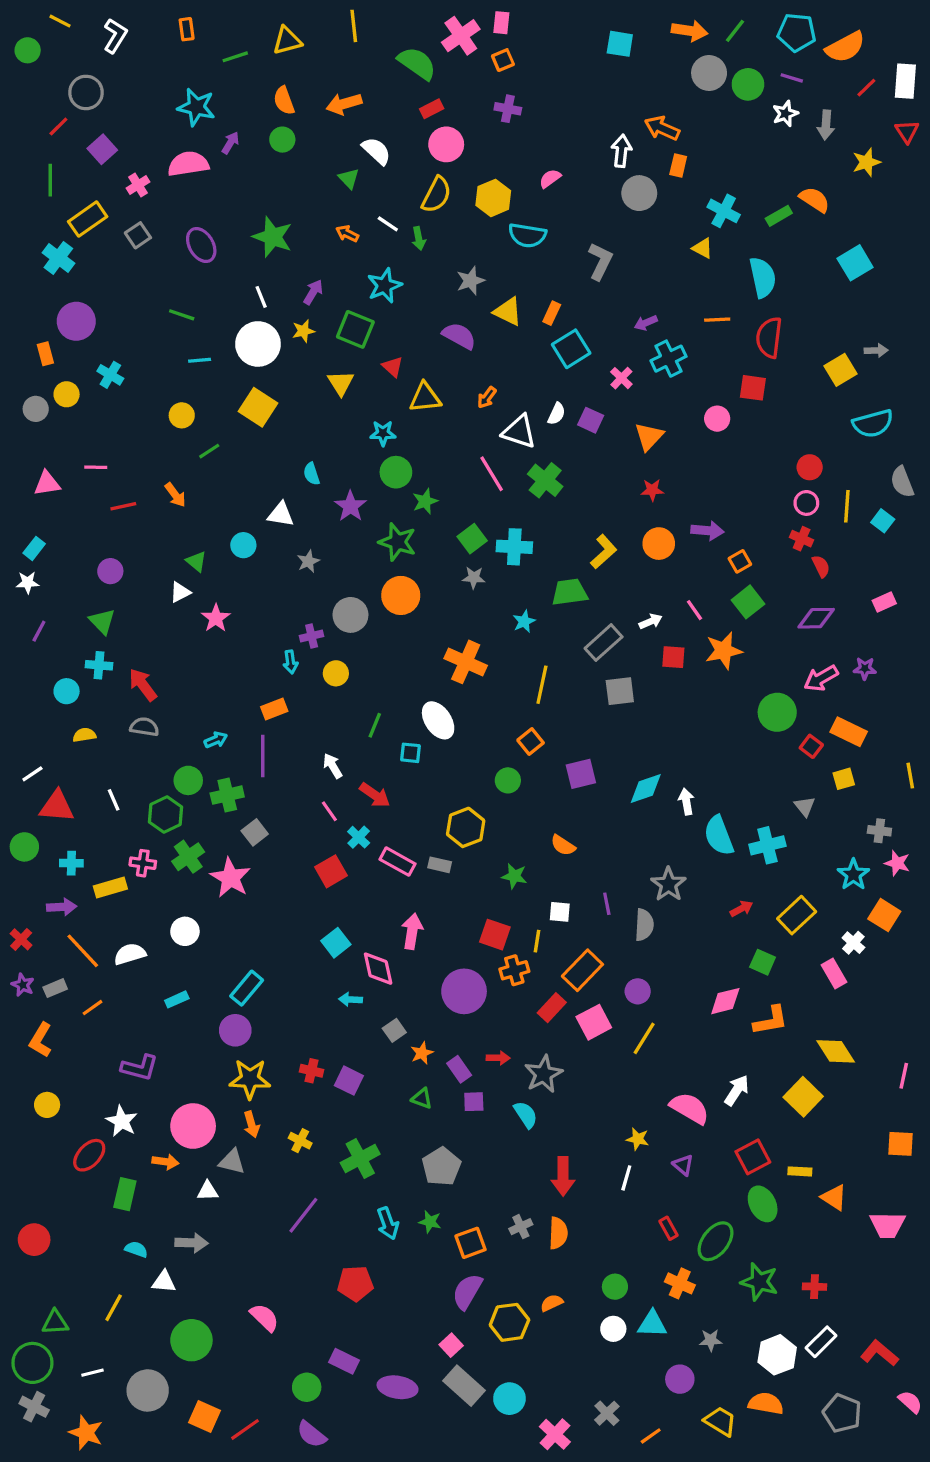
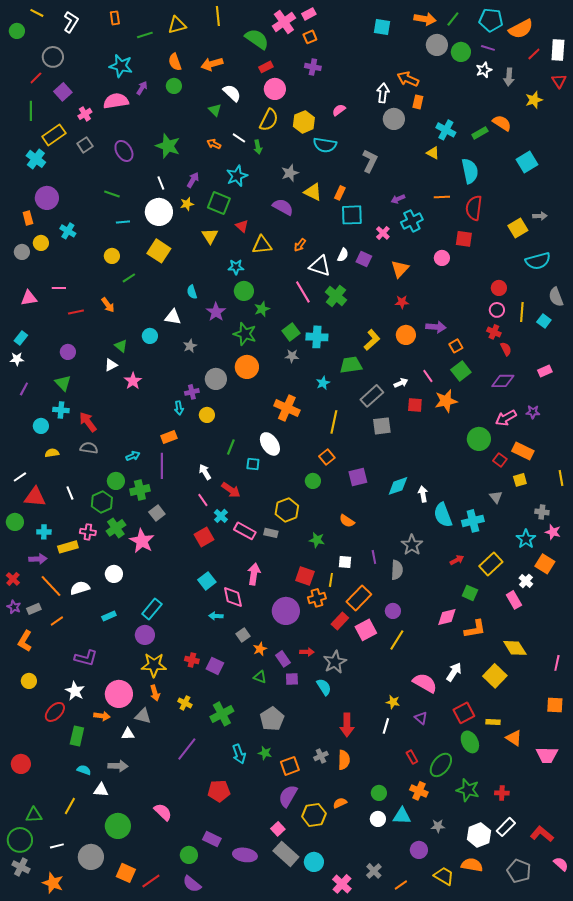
pink rectangle: (501, 23) -> (309, 14), turned 56
cyan square: (571, 349) -> (352, 215), turned 30

